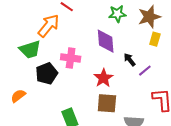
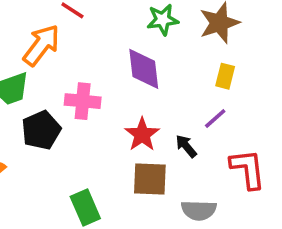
yellow rectangle: (155, 39) -> (225, 76), moved
black arrow: (130, 60) -> (186, 146), moved

